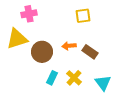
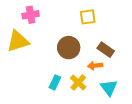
orange arrow: (69, 46) -> (95, 66), moved
brown circle: (42, 52) -> (69, 48), moved
brown rectangle: (90, 52) -> (106, 50), moved

